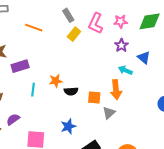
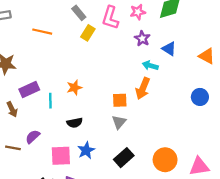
purple rectangle: (20, 66) -> (29, 89), moved
orange arrow: (116, 90) -> (143, 88), turned 36
black semicircle: (71, 91) -> (75, 123), moved
gray triangle: (109, 113) -> (119, 122), moved
blue star: (68, 126) -> (86, 150), moved

